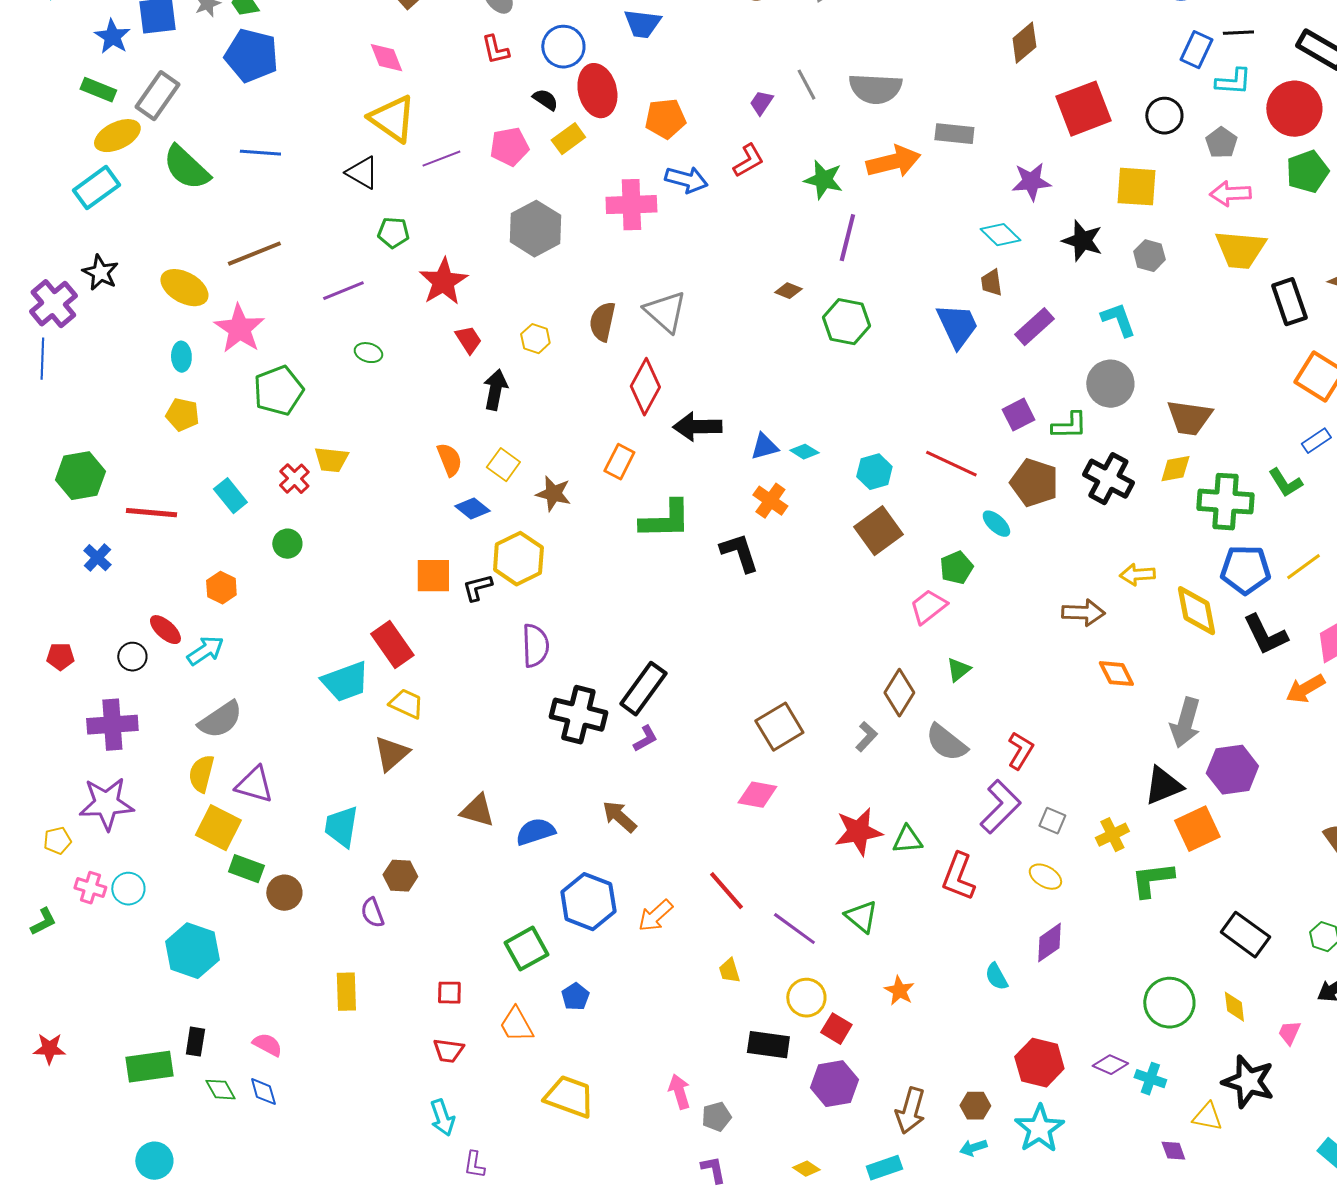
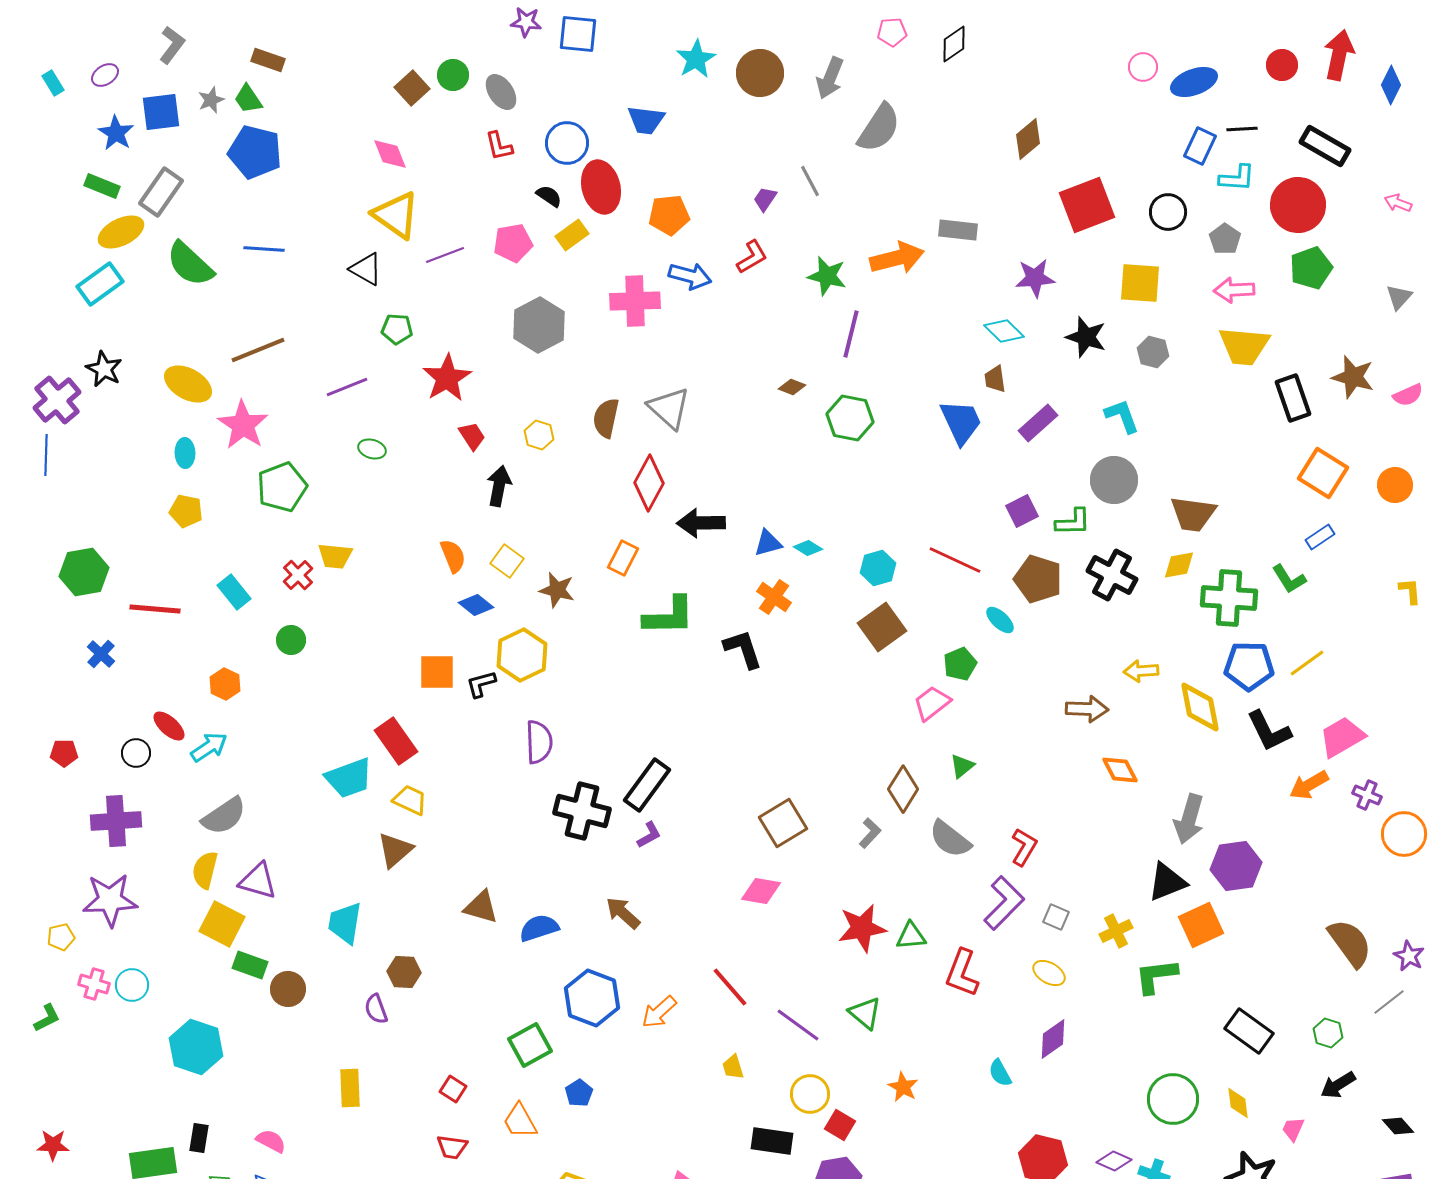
gray semicircle: (875, 89) -> (879, 128), moved, turned -60
red square: (449, 993) -> (453, 1089), turned 32

